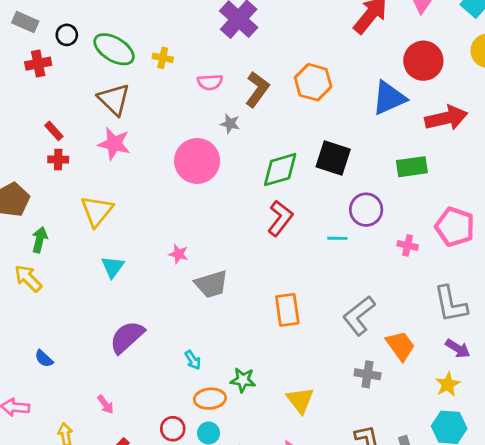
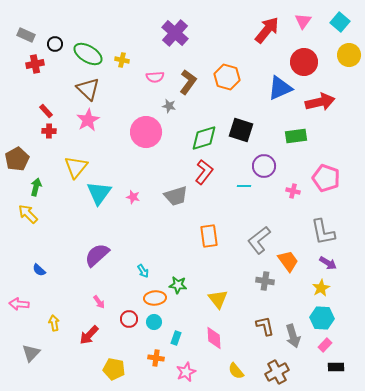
pink star: (114, 144) -> (88, 120), turned 30
cyan triangle: (113, 267) -> (99, 193), moved, size x1.5
gray trapezoid: (211, 284) -> (176, 196), moved
pink arrow: (105, 404) -> (99, 302), moved

